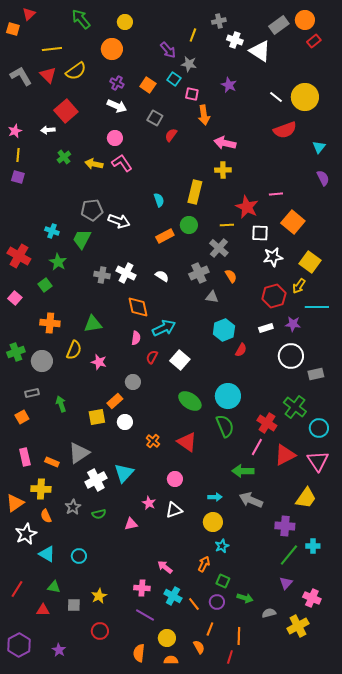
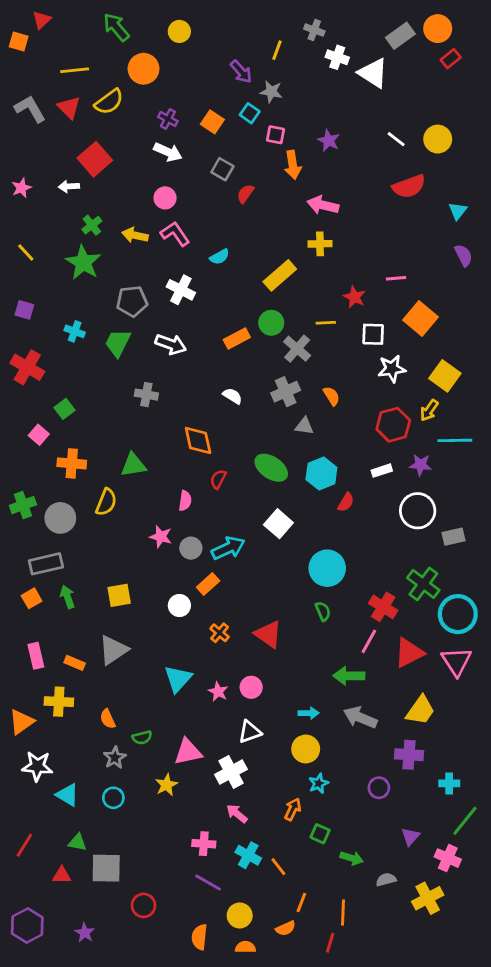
gray cross: (219, 21) -> (314, 30), turned 32
orange circle: (112, 49) -> (144, 69), moved
purple star: (229, 85) -> (329, 141), moved
yellow circle: (305, 97) -> (438, 139), size x0.7
yellow line: (18, 155) -> (26, 252), moved, turned -48
purple square: (18, 177) -> (24, 310), moved
yellow rectangle: (195, 192) -> (280, 275), turned 35
cyan semicircle: (159, 200) -> (220, 257), moved, turned 80
red star: (247, 207) -> (354, 297), size x0.7
white arrow: (119, 221) -> (171, 344), moved
gray cross: (219, 248) -> (297, 349), moved
green star: (58, 262) -> (83, 262), moved, size x1.4
white cross: (126, 273) -> (181, 290), moved
pink square: (15, 298) -> (39, 435), moved
cyan arrow: (164, 328) -> (228, 548), moved
pink semicircle: (136, 338) -> (185, 501), moved
red semicircle: (152, 357) -> (218, 479), moved
white square: (180, 360) -> (278, 524), moved
pink star: (99, 362) -> (161, 537), moved
gray rectangle: (32, 393) -> (46, 564), size x1.6
orange rectangle: (115, 401) -> (208, 584), moved
green ellipse: (190, 401) -> (271, 468), moved
green arrow: (61, 404) -> (67, 597), moved
yellow square: (97, 417) -> (119, 595), moved
green semicircle: (225, 426) -> (323, 611), size x0.6
cyan circle: (319, 428) -> (458, 614), size x1.4
white cross: (96, 480) -> (231, 772), moved
yellow trapezoid: (306, 498) -> (420, 710), moved
pink star: (149, 503) -> (218, 692), moved
gray star: (73, 507) -> (115, 758), moved
orange semicircle: (46, 516) -> (108, 719), moved
pink triangle: (131, 524) -> (188, 752), size x1.5
white star: (26, 534) -> (37, 766), turned 30
green line: (289, 555) -> (465, 821), moved
yellow star: (99, 596) -> (166, 785), moved
purple circle: (217, 602) -> (379, 788), moved
gray square: (74, 605) -> (106, 868), size x1.6
orange semicircle: (199, 647) -> (286, 928), turned 96

